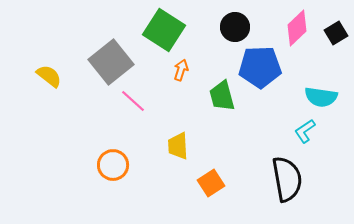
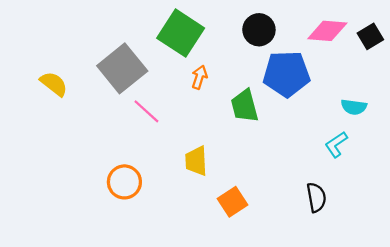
pink diamond: (297, 28) -> (327, 31), turned 48
cyan semicircle: (321, 97) -> (354, 107), size x0.7
black semicircle: (287, 179) -> (316, 197), size x0.6

